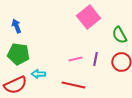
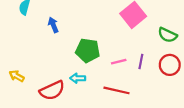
green semicircle: (119, 35) -> (168, 35), turned -36
green pentagon: (18, 54) -> (88, 50), moved

